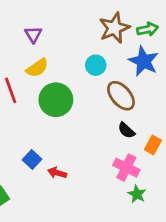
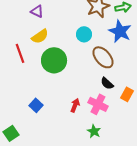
purple triangle: (33, 35) -> (37, 11), turned -32
pink cross: (126, 168) -> (98, 104), moved
red arrow: (57, 173) -> (75, 105), moved, turned 96
green star: (137, 194) -> (94, 131), moved

